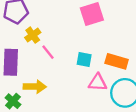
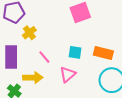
pink line: (48, 52) -> (44, 57), moved
pink triangle: (98, 83) -> (68, 74), moved, turned -42

